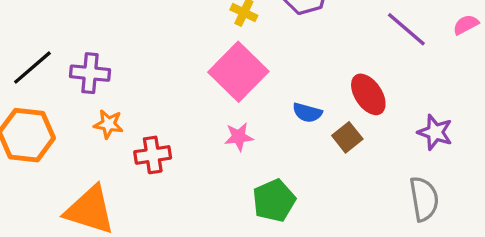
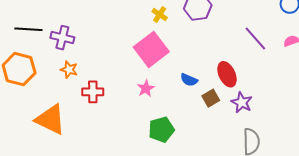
black line: (32, 67) -> (28, 29), turned 36
purple star: (435, 132) -> (242, 102), moved
pink star: (239, 137) -> (146, 88), turned -30

